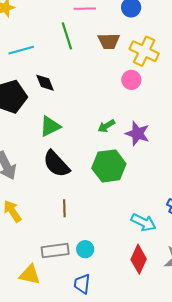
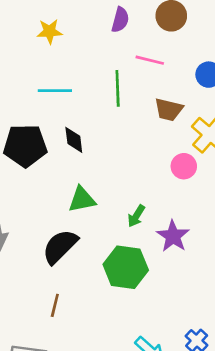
green triangle: (50, 126) -> (82, 200), moved
green arrow: (106, 126) -> (136, 216), turned -42
black semicircle: (56, 164) -> (60, 247), turned 72

